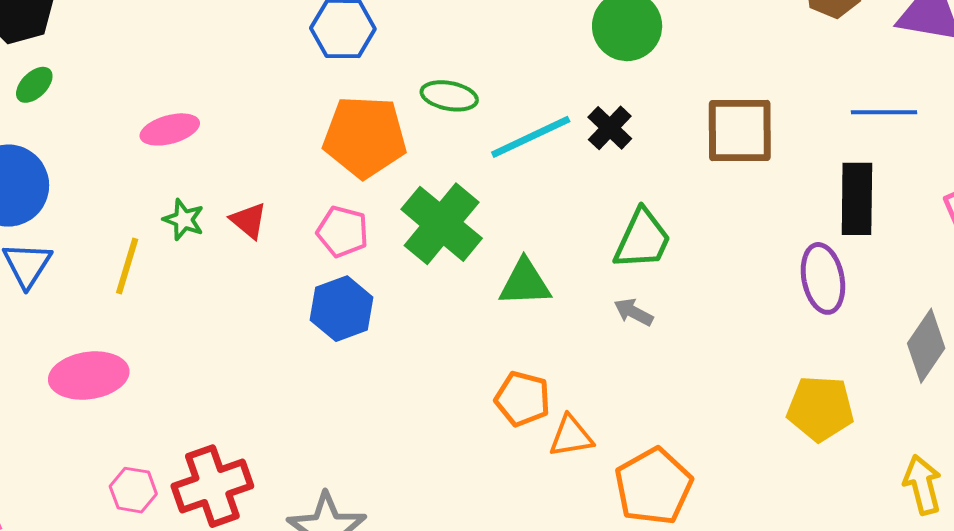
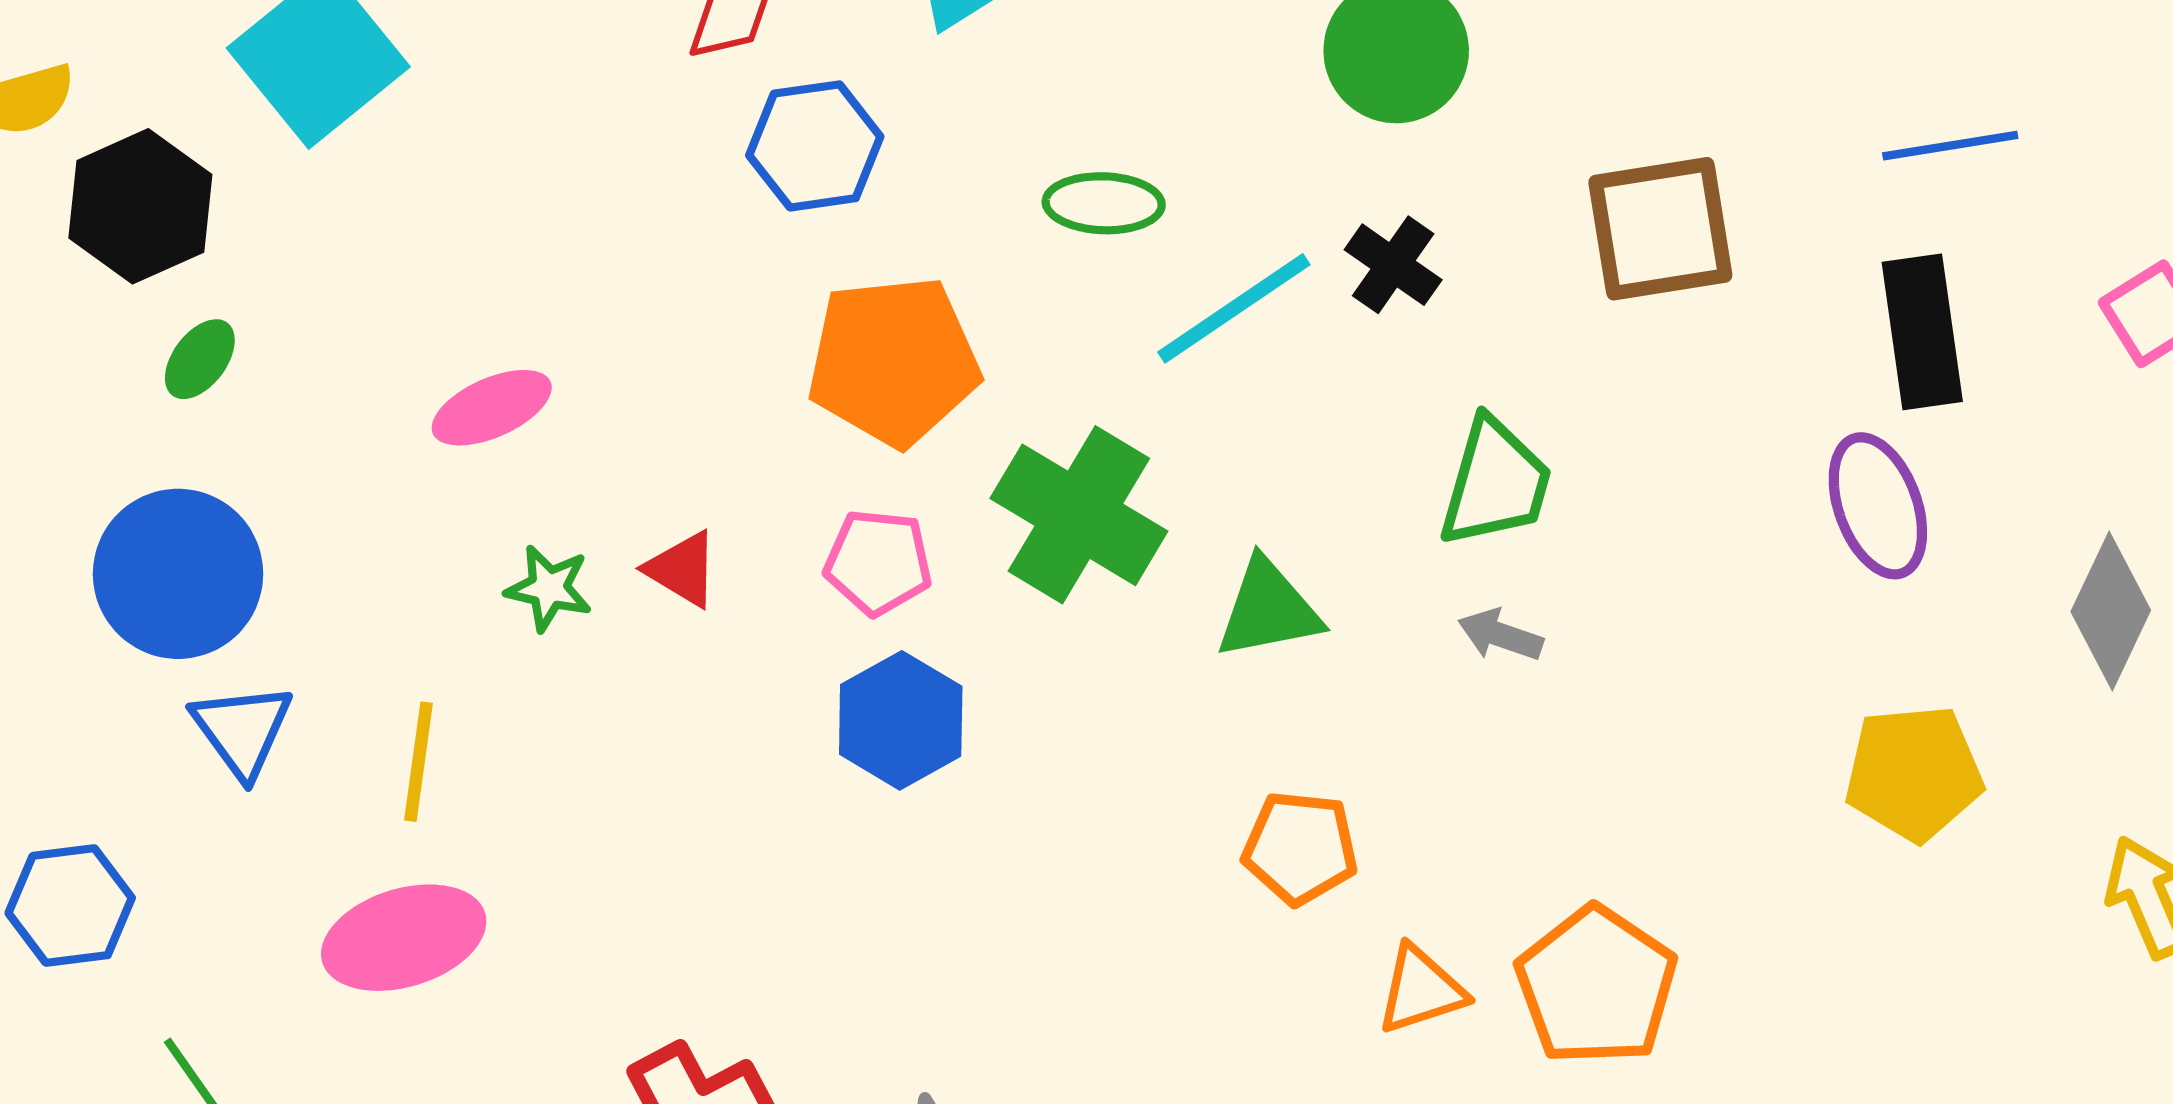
green ellipse: (449, 96) -> (1104, 203), moved
yellow line: (127, 266) -> (418, 762), moved
orange triangle: (571, 436) -> (1421, 990), moved

